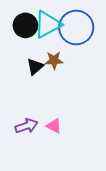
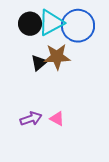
brown star: (54, 60) -> (57, 57), size x1.5

